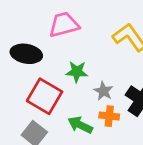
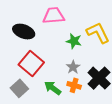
green star: (77, 72) -> (74, 41), moved

